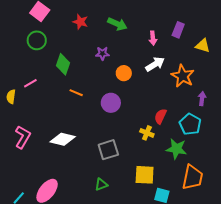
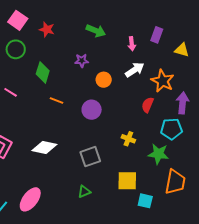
red star: (80, 22) -> (47, 29), moved
pink line: (30, 83) -> (11, 92), turned 64
purple arrow: (202, 99) -> (183, 103), size x1.5
red semicircle: (160, 116) -> (148, 105), moved
cyan pentagon: (190, 124) -> (171, 129), turned -30

